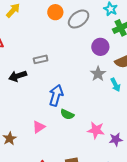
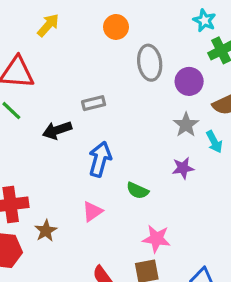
gray ellipse: (79, 19) -> (150, 63), moved, turned -60
blue arrow: (56, 95) -> (100, 159), moved
pink star: (96, 130) -> (156, 239), moved
purple star: (116, 139) -> (183, 168), moved

